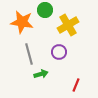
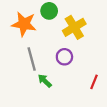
green arrow: (41, 74) -> (45, 81), turned -120
red line: (76, 85) -> (94, 82), moved

